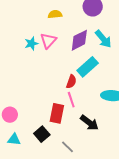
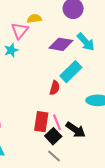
purple diamond: (79, 40) -> (61, 44), turned 40
pink triangle: (48, 41) -> (20, 31), moved
pink line: (71, 100) -> (57, 122), moved
black square: (42, 134) -> (53, 136), moved

